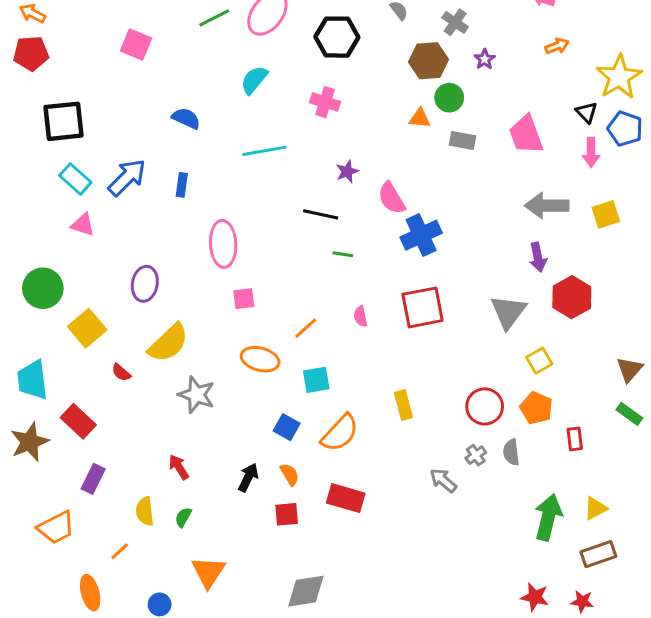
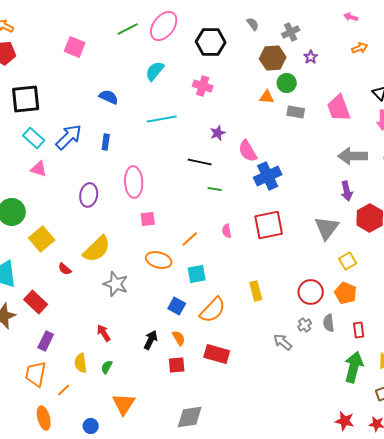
gray cross: (455, 22) -> (291, 32), turned 30
purple ellipse: (145, 284) -> (89, 195), moved
red rectangle: (575, 439) -> (359, 330), moved
orange trapezoid: (56, 528) -> (36, 374), moved, turned 128

